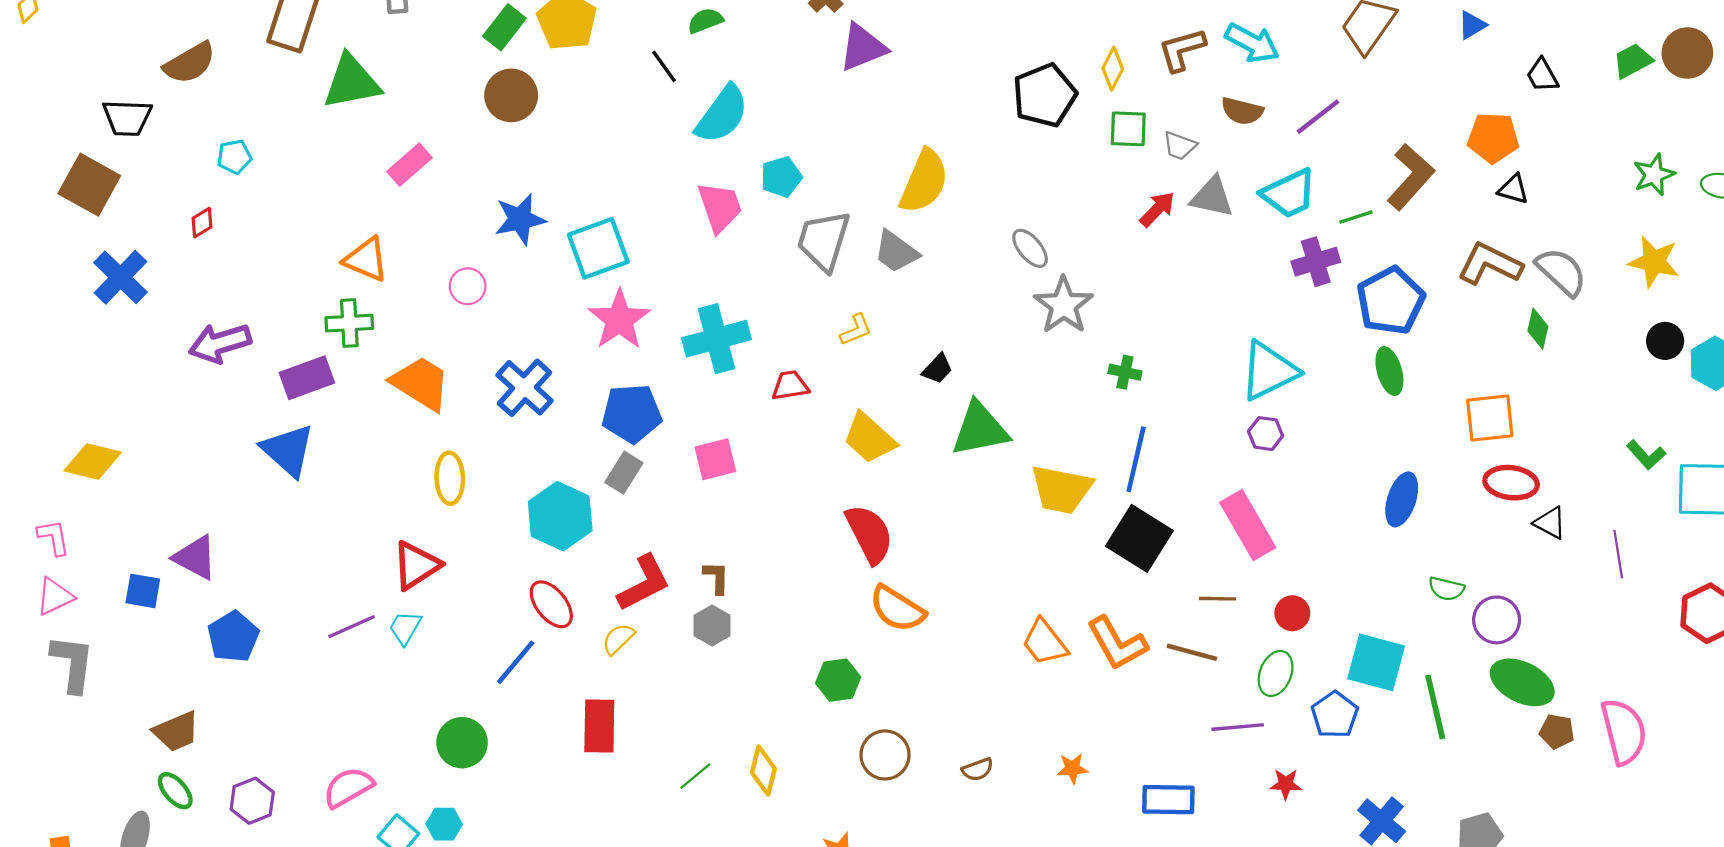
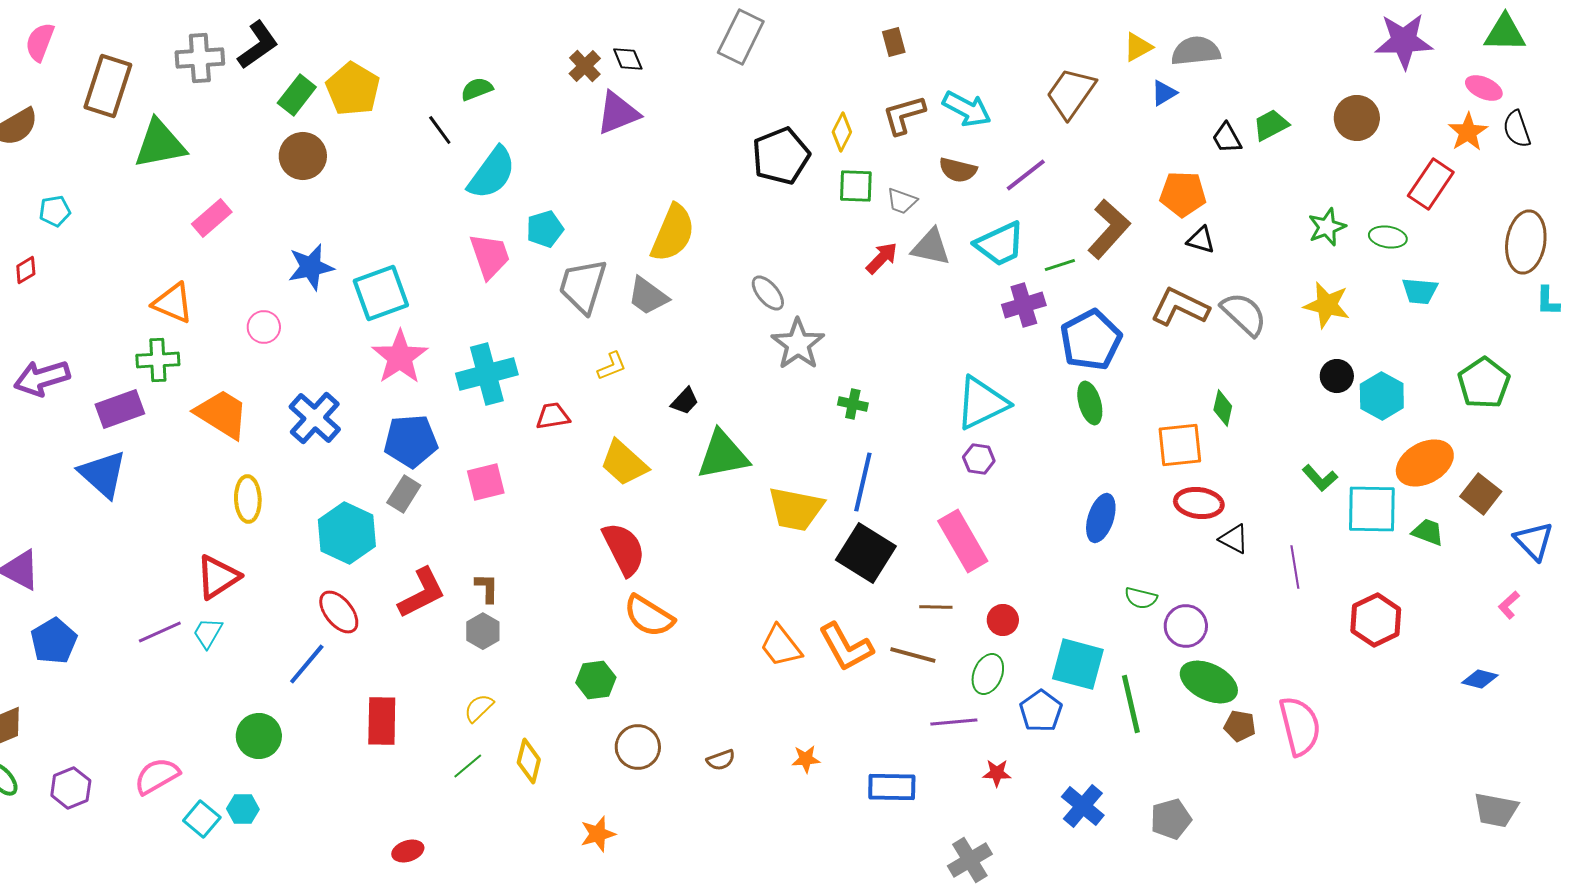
green trapezoid: (1633, 61) -> (1271, 125), moved
green diamond: (1538, 329) -> (1223, 408), moved
yellow semicircle: (618, 639) -> (479, 708), moved

